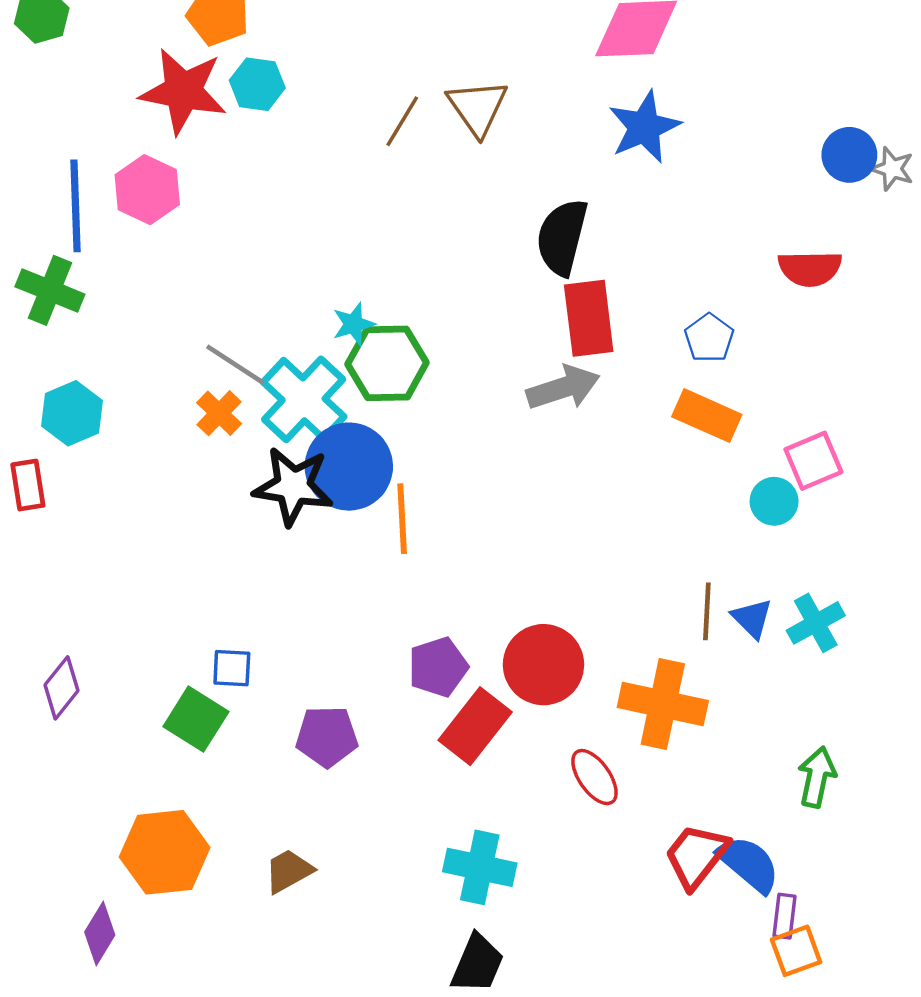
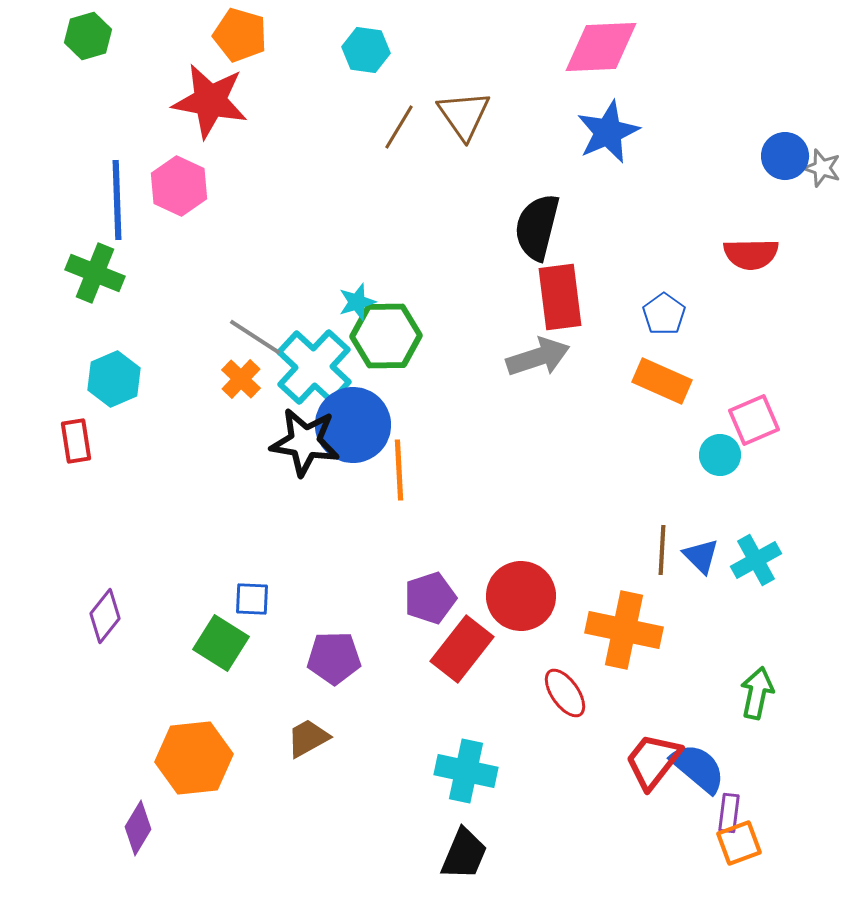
cyan hexagon: (257, 84) -> (366, 50), moved
brown trapezoid: (289, 871) -> (308, 738), moved

